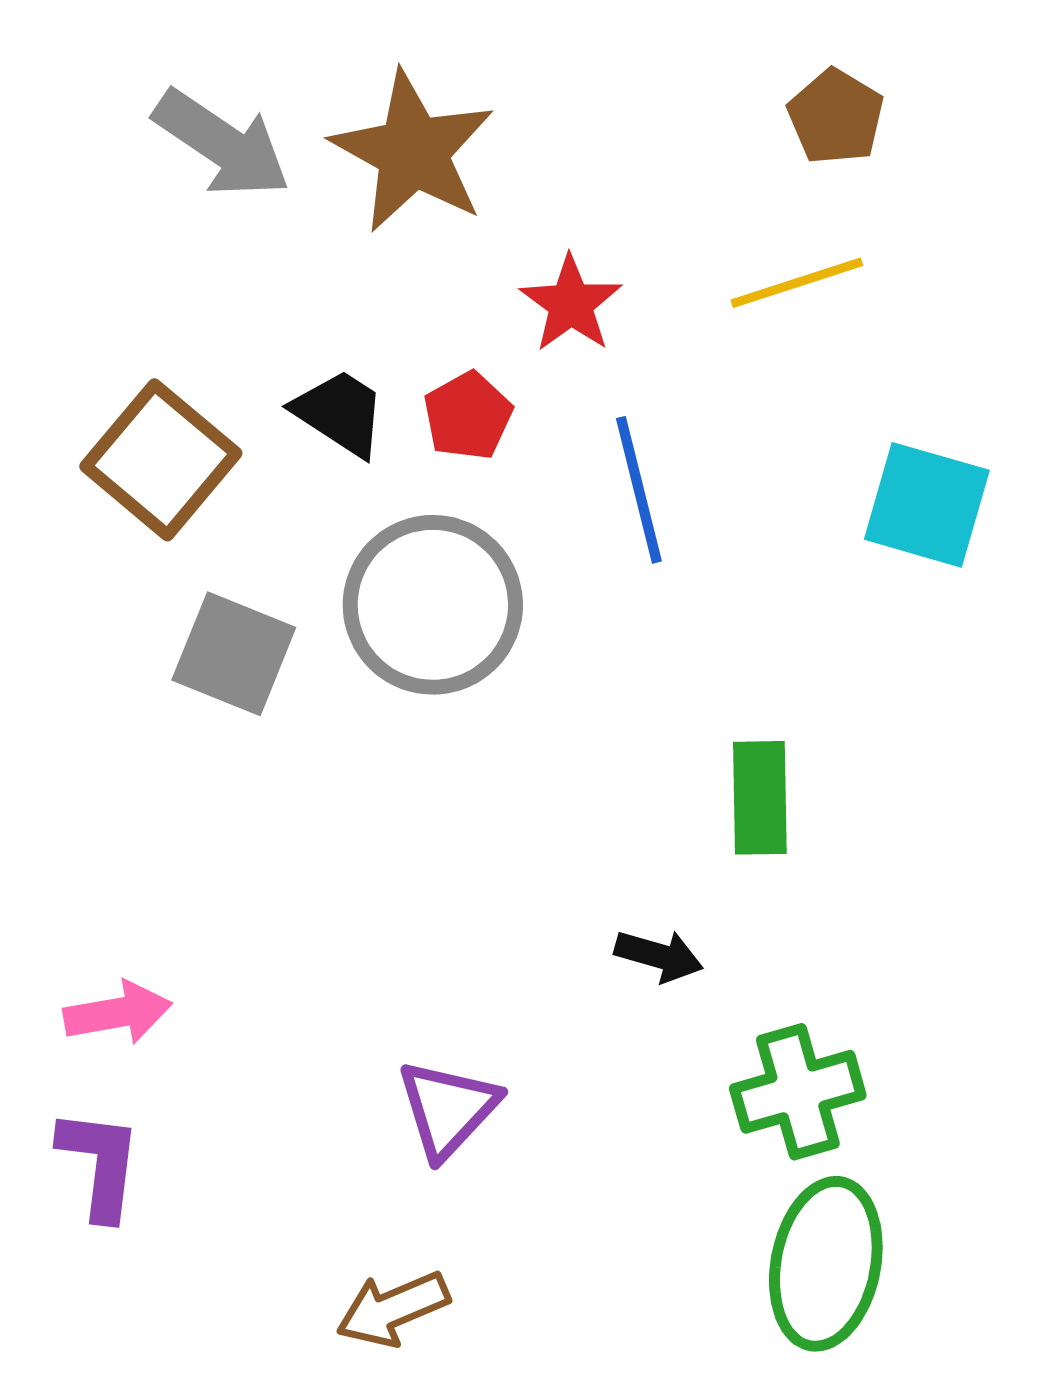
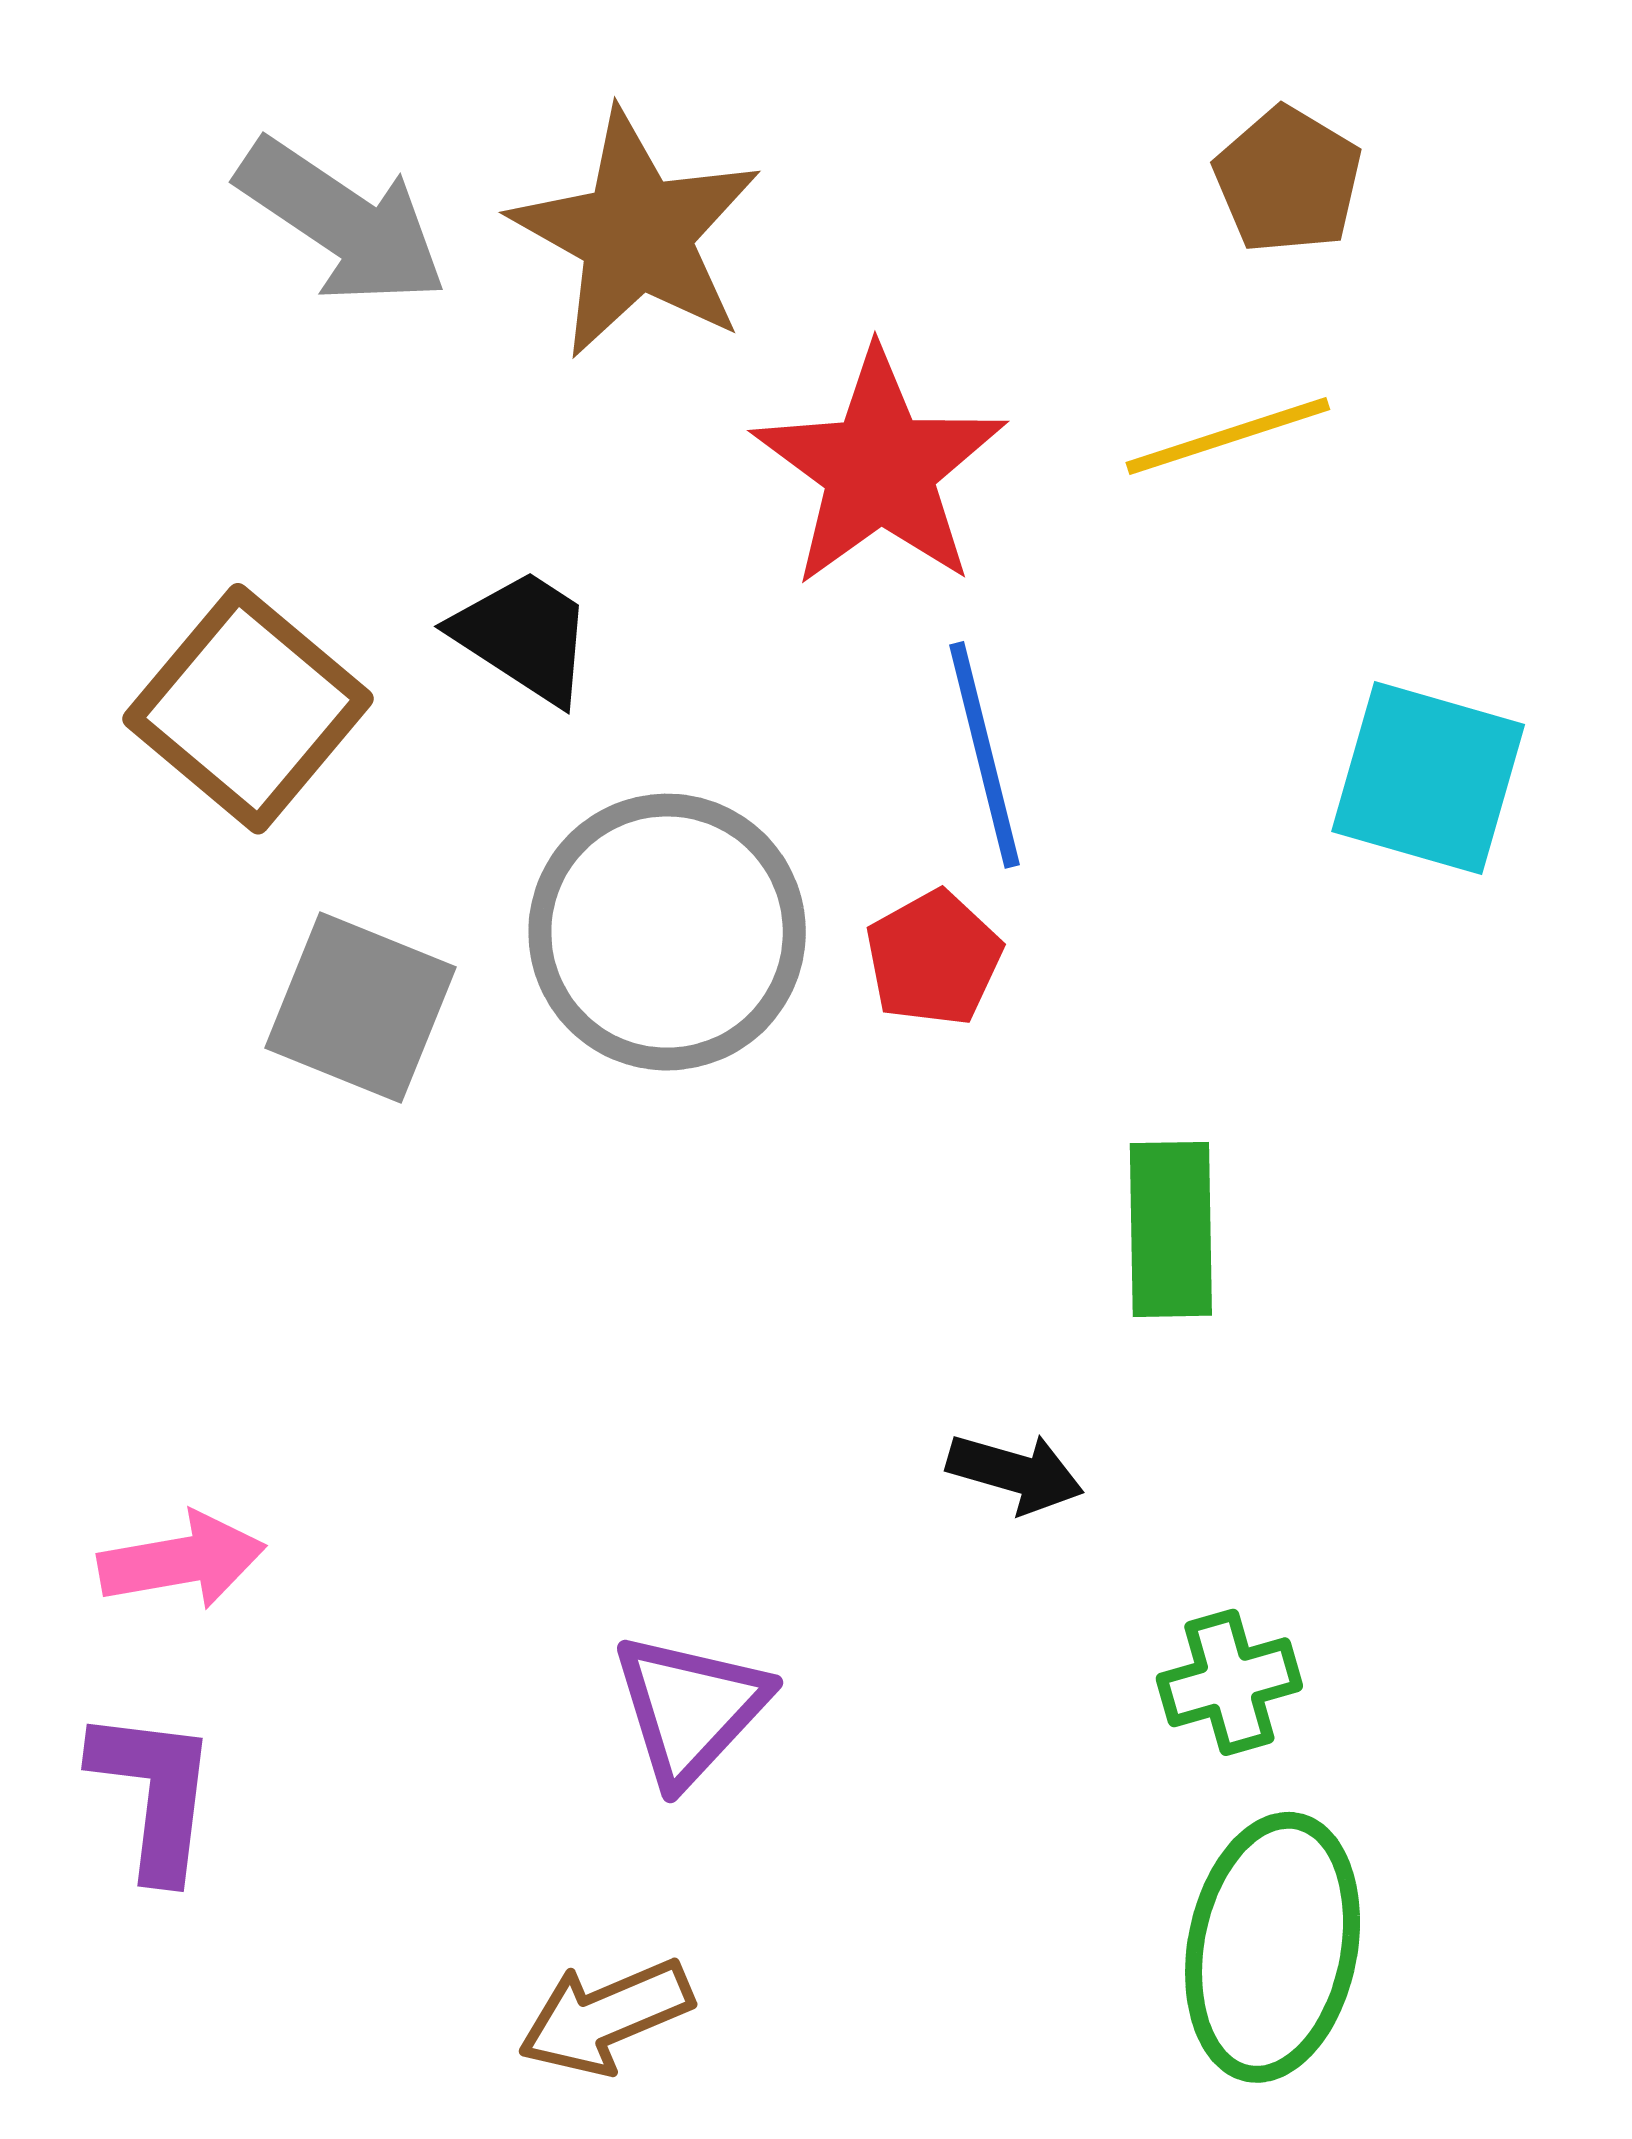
red star: (571, 304) -> (880, 468), size x1.6
red pentagon: (468, 416) -> (934, 958), moved
green cross: (798, 1092) -> (1229, 1682), size x0.7

